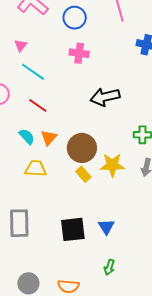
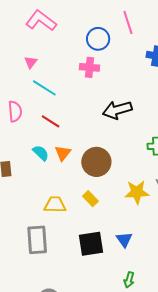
blue circle: (75, 18) -> (98, 39), moved
yellow star: (112, 165) -> (137, 192), moved
yellow trapezoid: (36, 169) -> (55, 205), moved
yellow rectangle: (83, 174) -> (90, 199), moved

